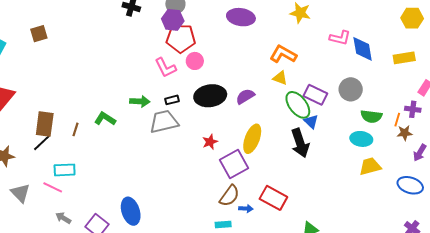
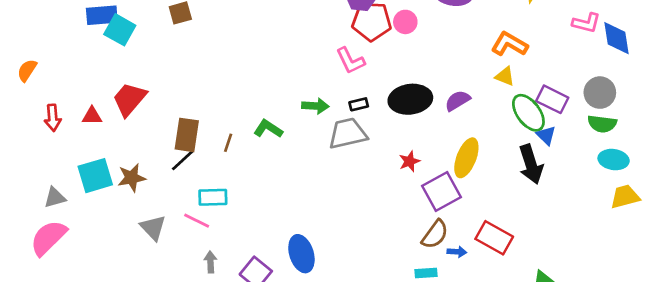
pink circle: (195, 61) -> (405, 22), moved
green semicircle: (371, 116) -> (602, 124), moved
gray arrow: (63, 218) -> (210, 262), turned 56

